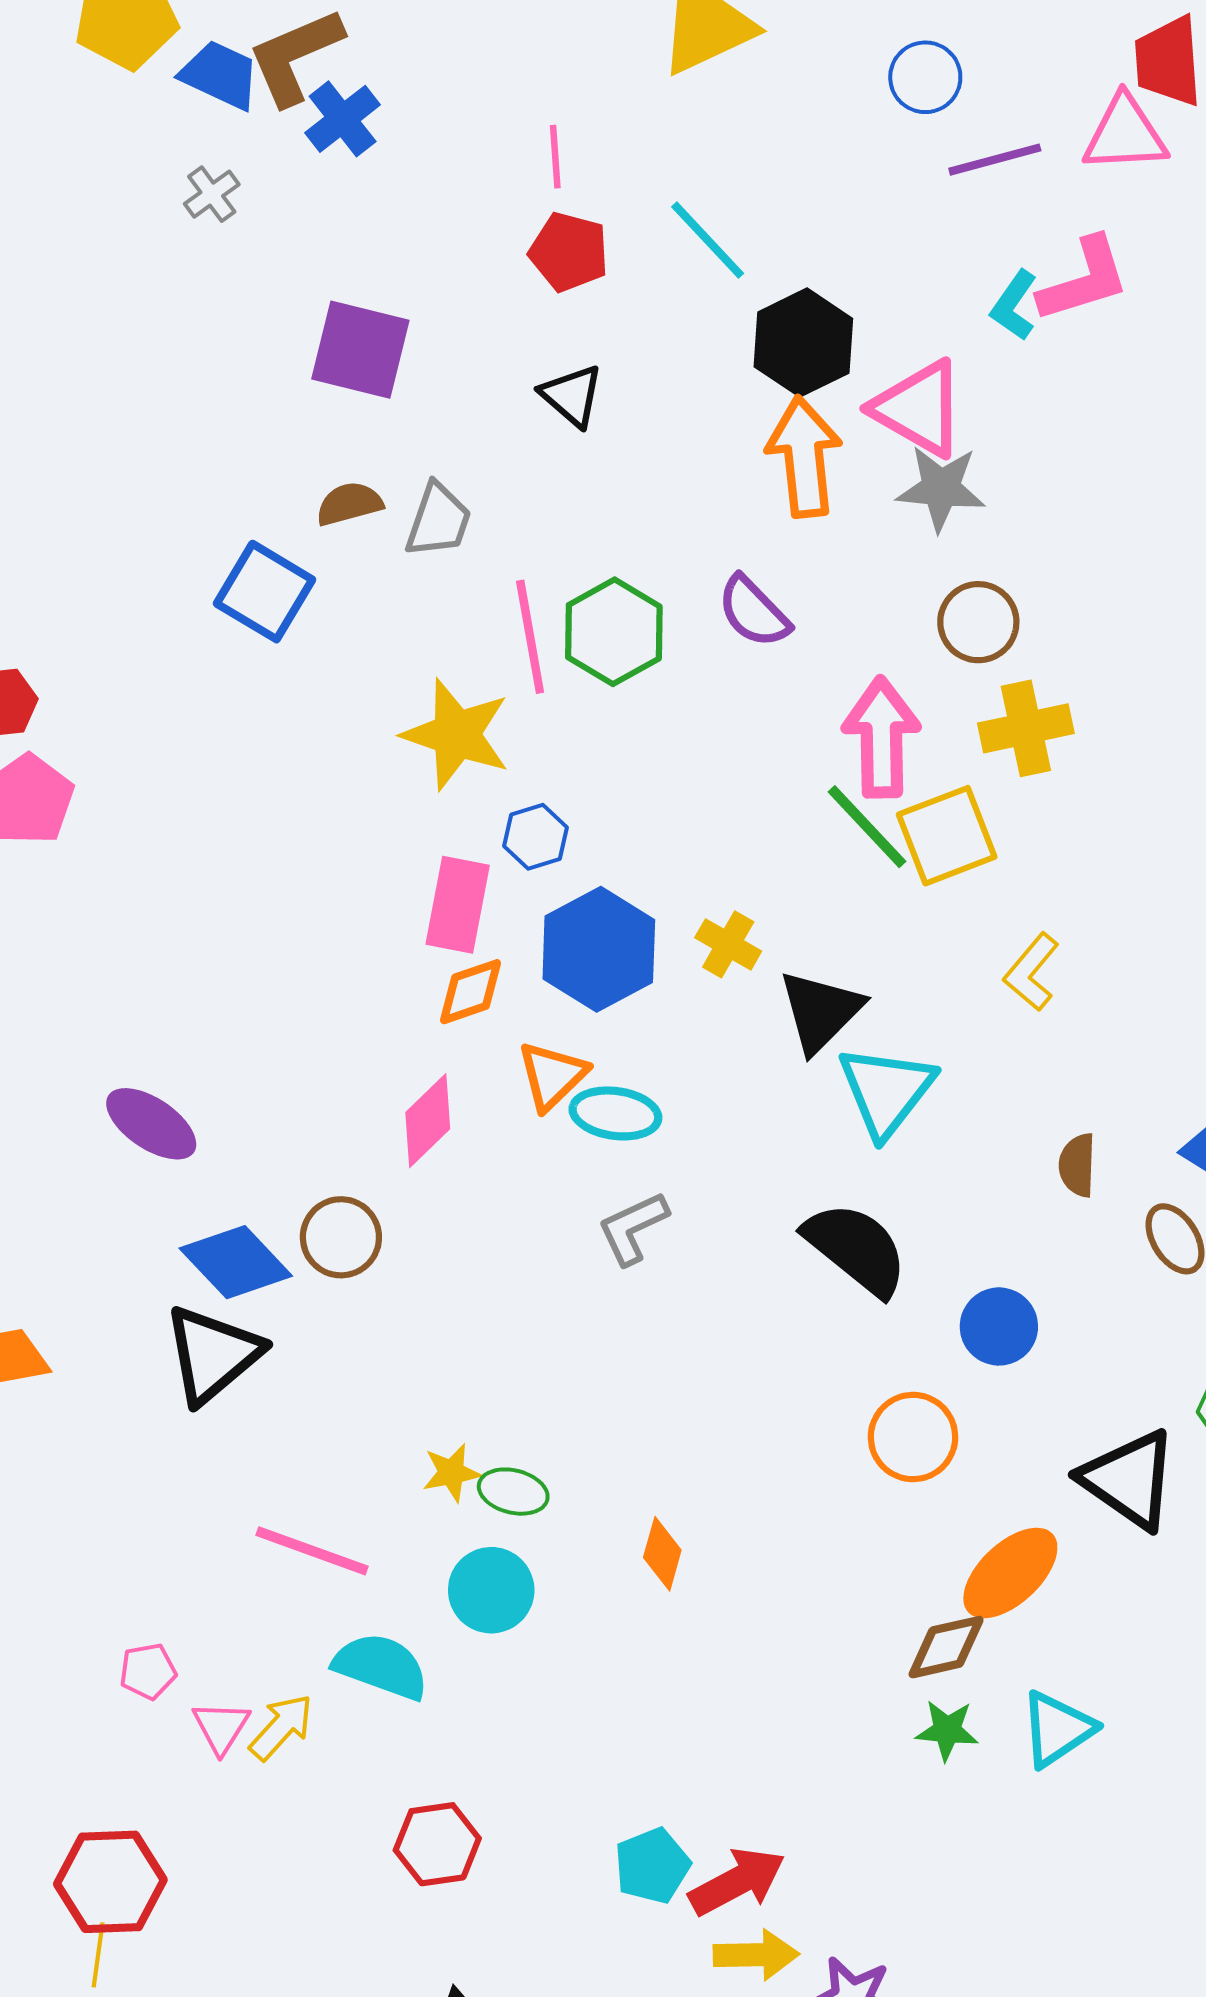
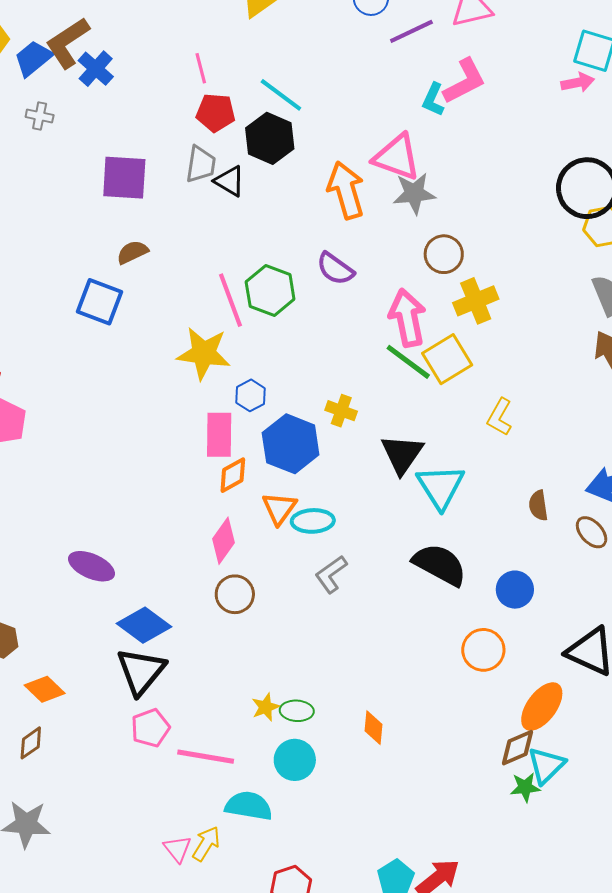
blue trapezoid: (220, 75) -> (33, 58), turned -54
gray cross: (212, 194) -> (40, 116), turned -32
black hexagon: (803, 343) -> (270, 138), moved
gray trapezoid: (438, 520) -> (201, 164), moved
yellow cross: (728, 944) -> (341, 411), moved
brown circle: (341, 1237) -> (235, 594), moved
pink pentagon: (148, 1671) -> (150, 728), moved, size x1.4
cyan triangle: (1057, 1729) -> (546, 765), moved

